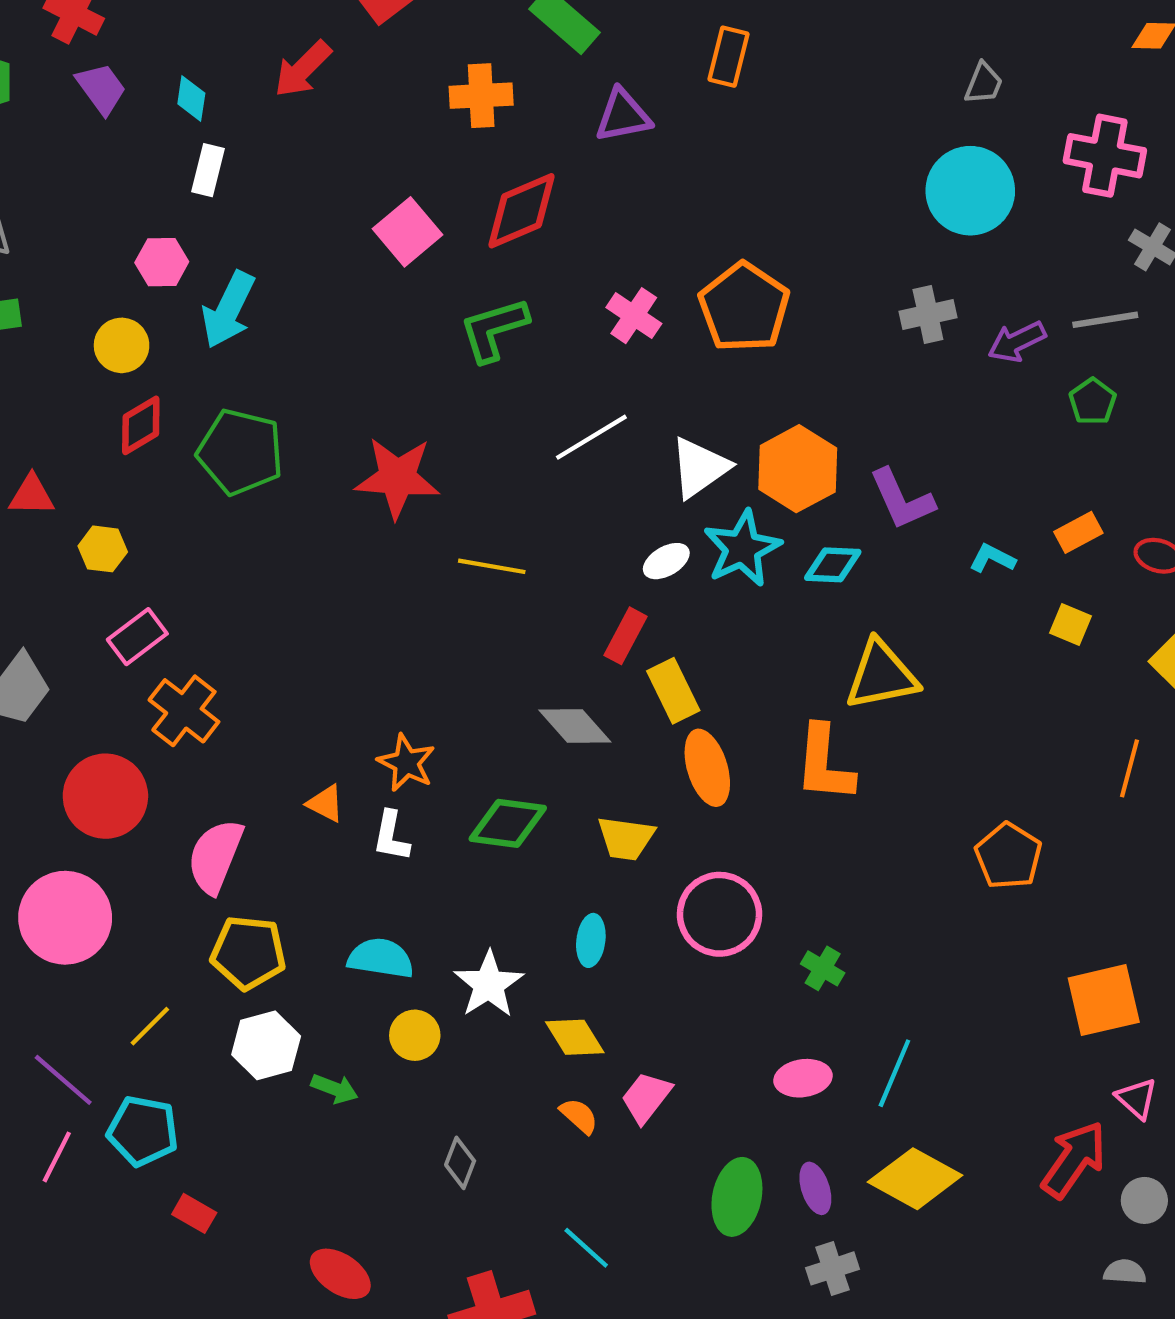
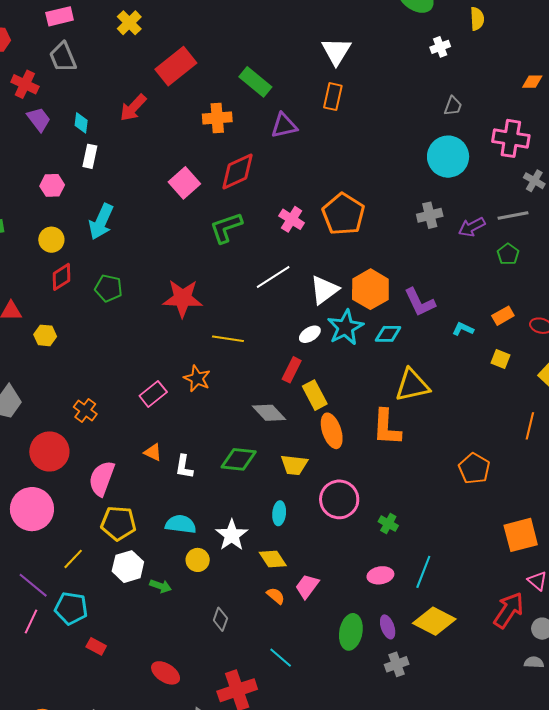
pink hexagon: (162, 262) -> (52, 185), moved
green pentagon: (240, 452) -> (109, 288), size x0.7
pink rectangle: (137, 637) -> (153, 394), moved
orange cross: (184, 711) -> (85, 410), size x0.7
orange star: (406, 763) -> (197, 378), moved

